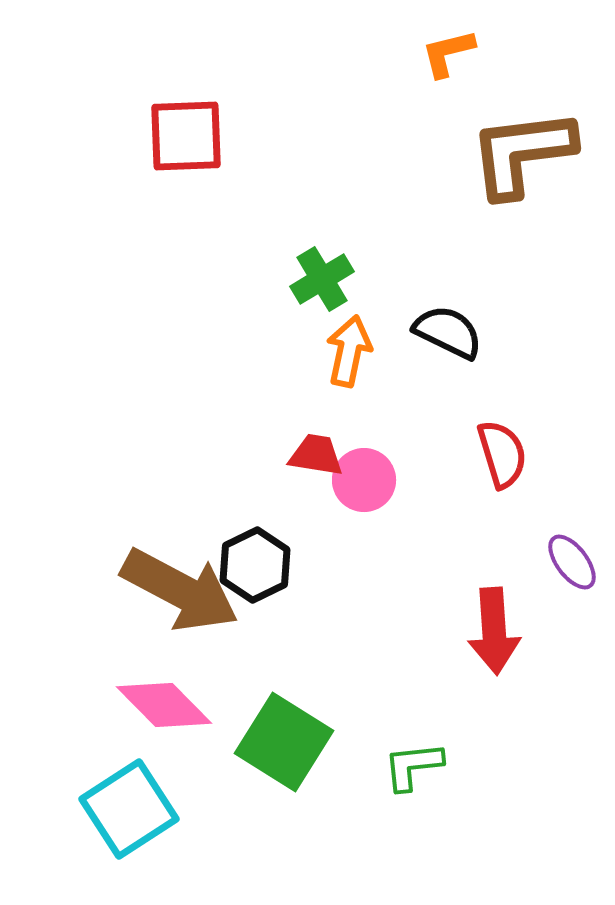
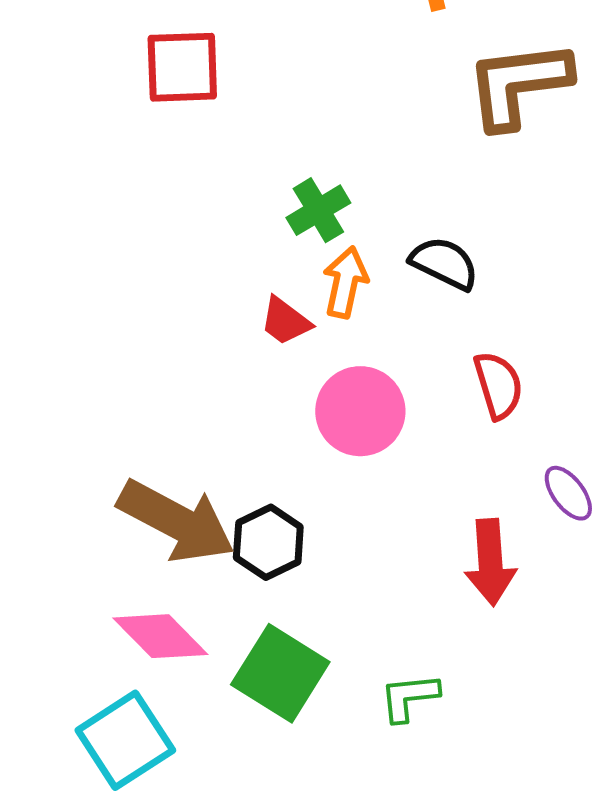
red trapezoid: (316, 455) -> (285, 321), moved, turned -152
pink circle: (364, 480) -> (360, 411), size x1.4
black hexagon: (255, 565) -> (268, 542), moved

